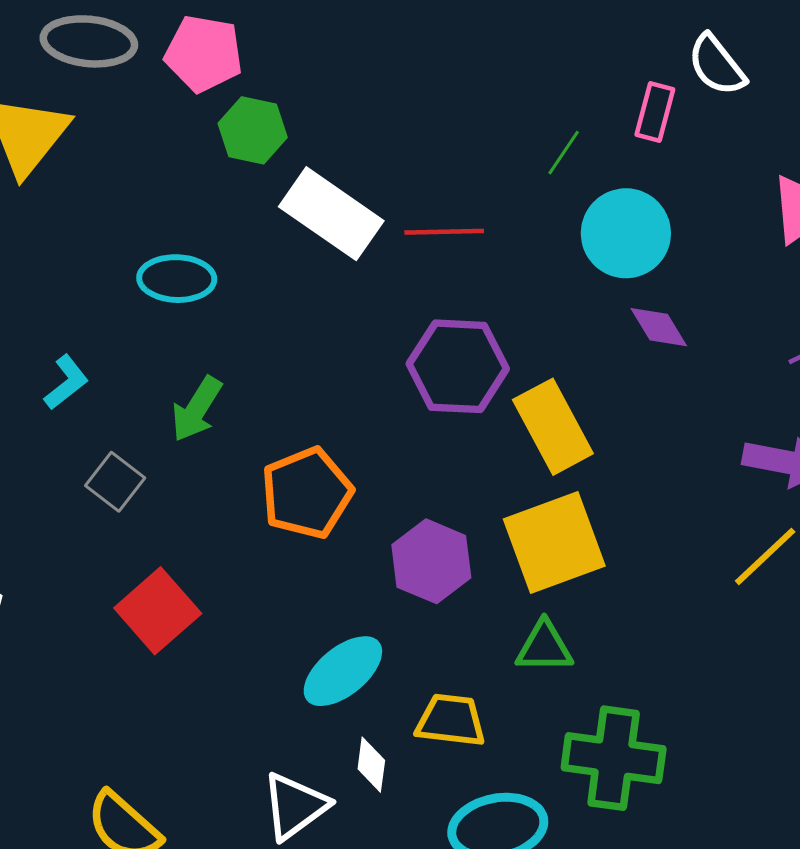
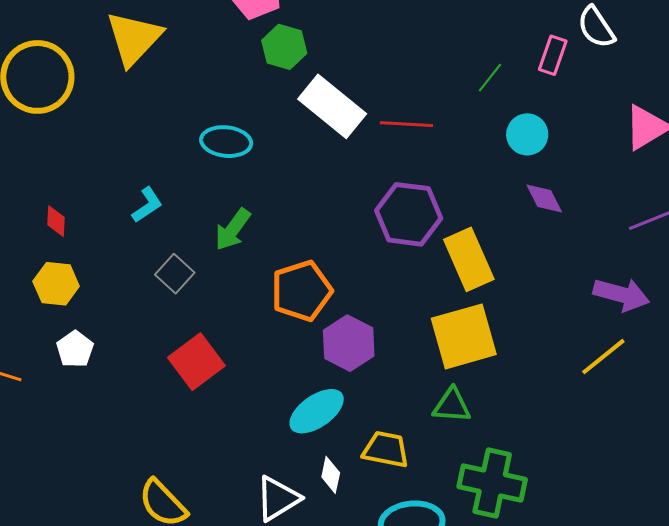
cyan circle: (626, 233) -> (527, 134), size x0.7
purple hexagon: (431, 561) -> (349, 343), moved

